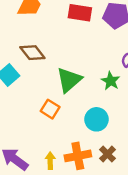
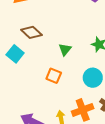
green triangle: (69, 80) -> (65, 49), size x0.6

